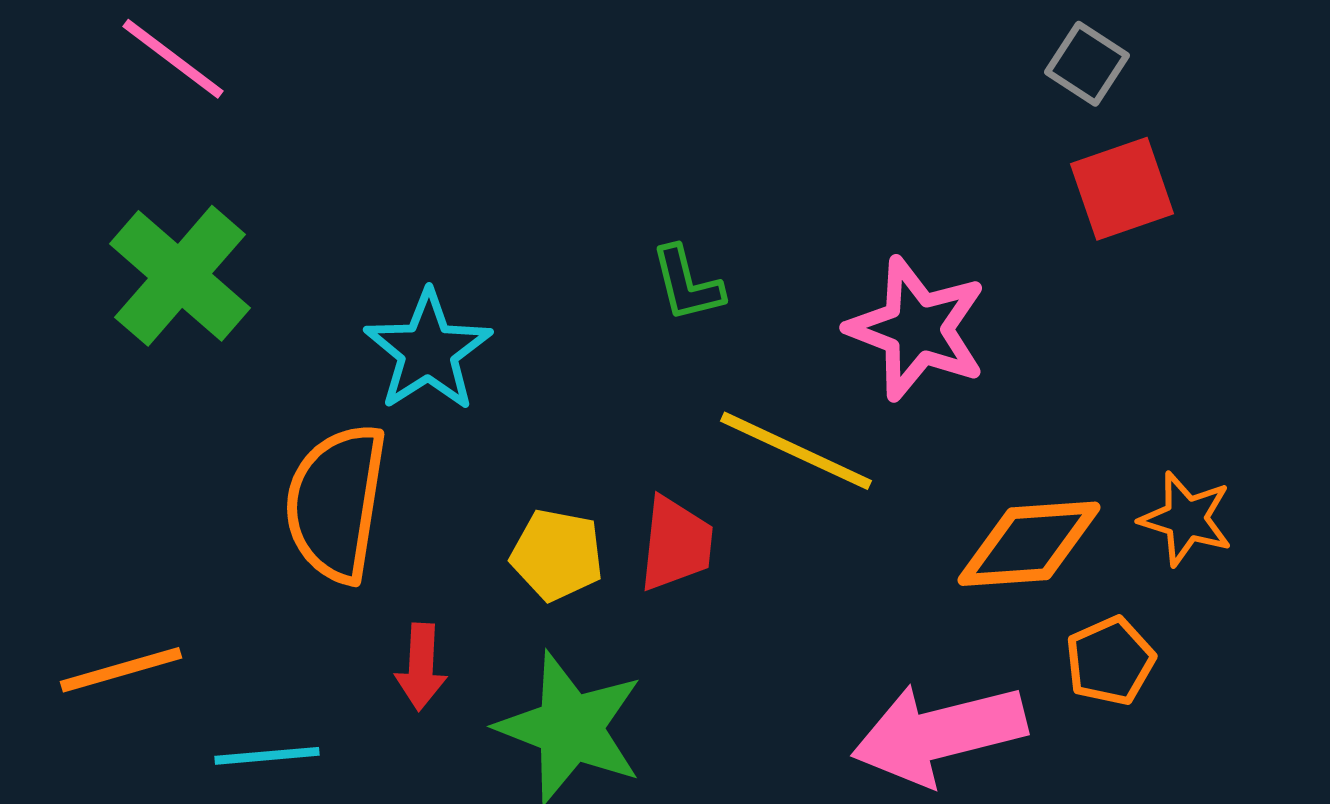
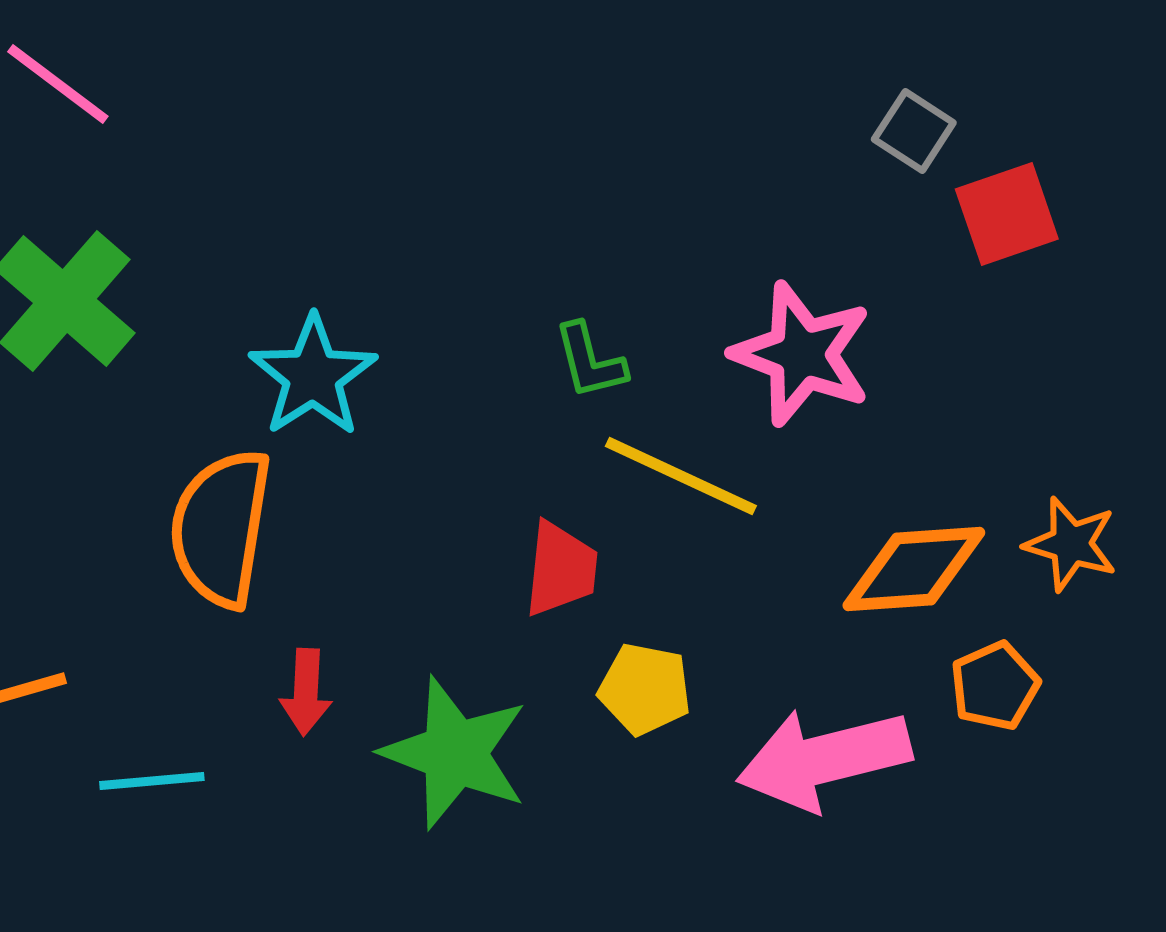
gray square: (1087, 64) -> (914, 131), moved
green L-shape: (687, 284) -> (590, 361), moved
yellow pentagon: (557, 555) -> (645, 689), moved

